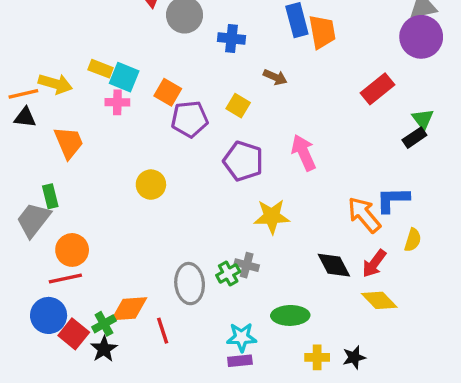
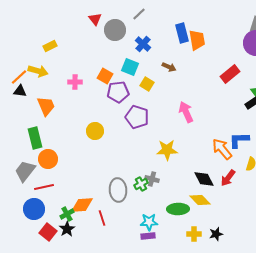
blue cross: (232, 39) -> (143, 44), turned 35
yellow rectangle: (101, 69) -> (50, 46), moved, turned -48
cyan square: (124, 77) -> (130, 67), moved
orange line: (23, 94) -> (19, 77), turned -30
purple pentagon: (243, 161) -> (137, 117), moved
green rectangle: (50, 196) -> (35, 138), size x1.5
gray trapezoid: (33, 220) -> (25, 171), moved
orange circle: (72, 250) -> (48, 159), moved
yellow diamond: (379, 300) -> (200, 200), moved
red square: (74, 334) -> (48, 232), moved

